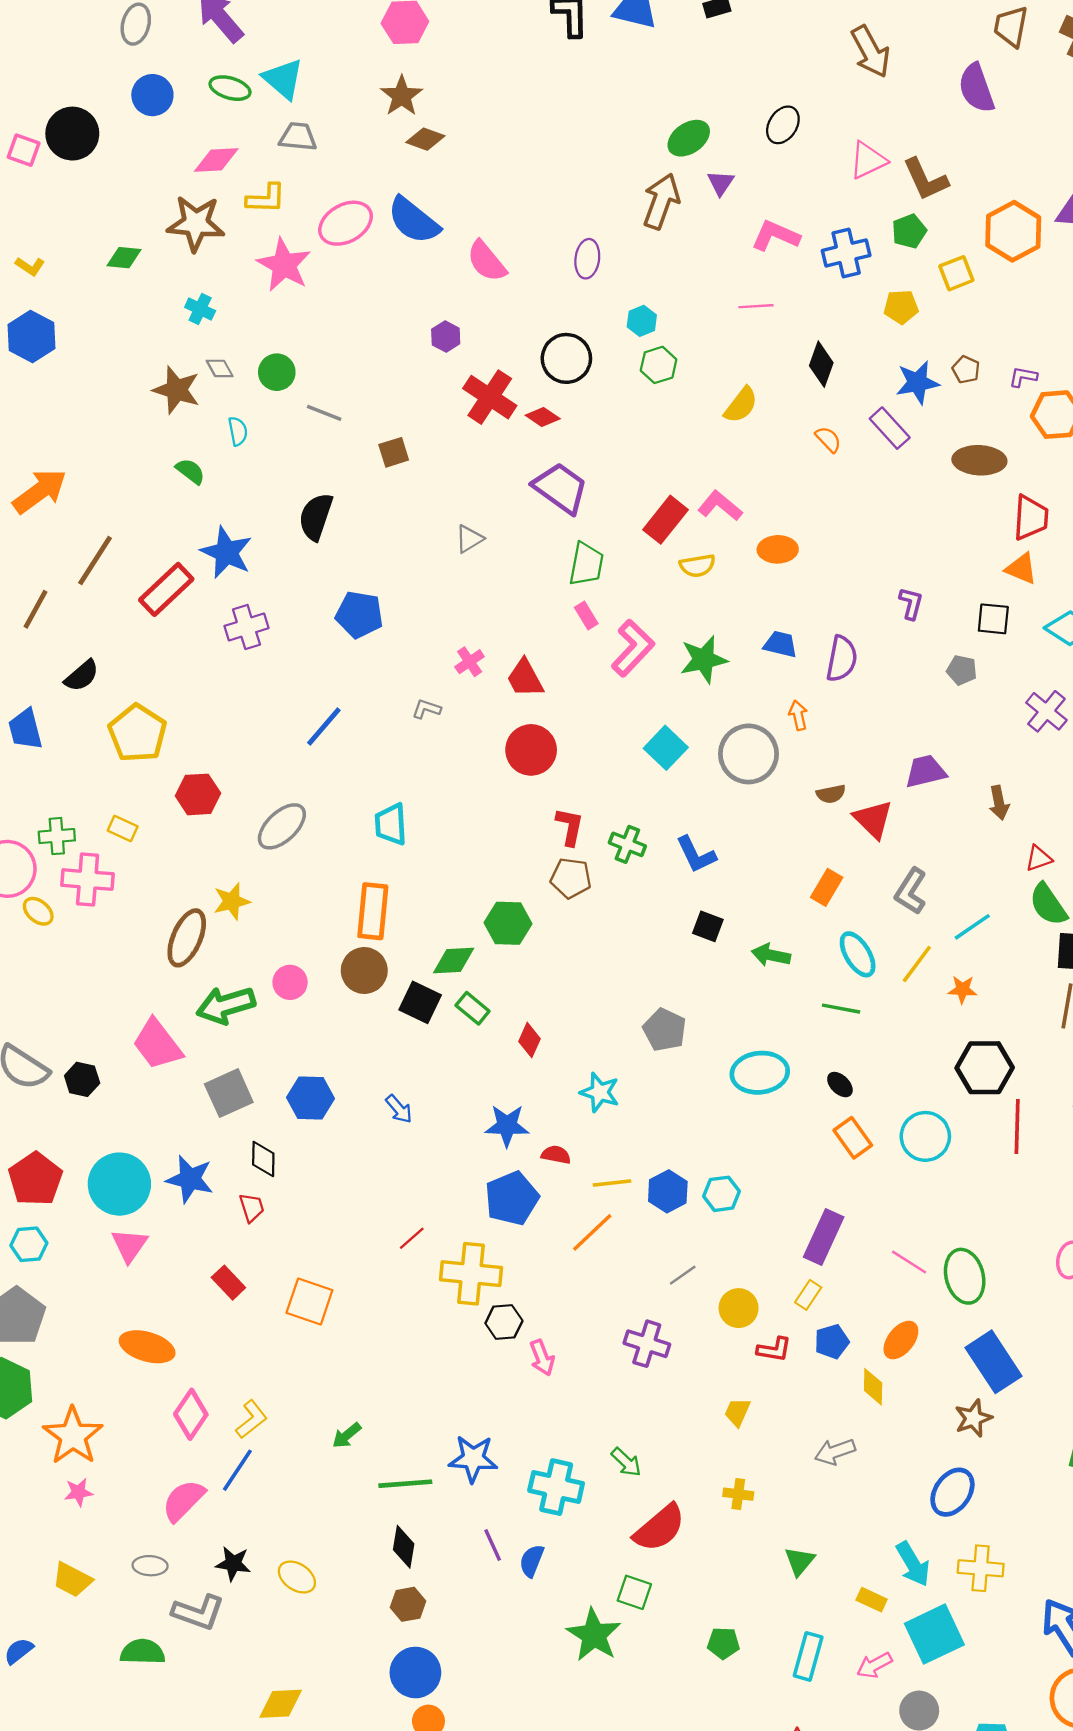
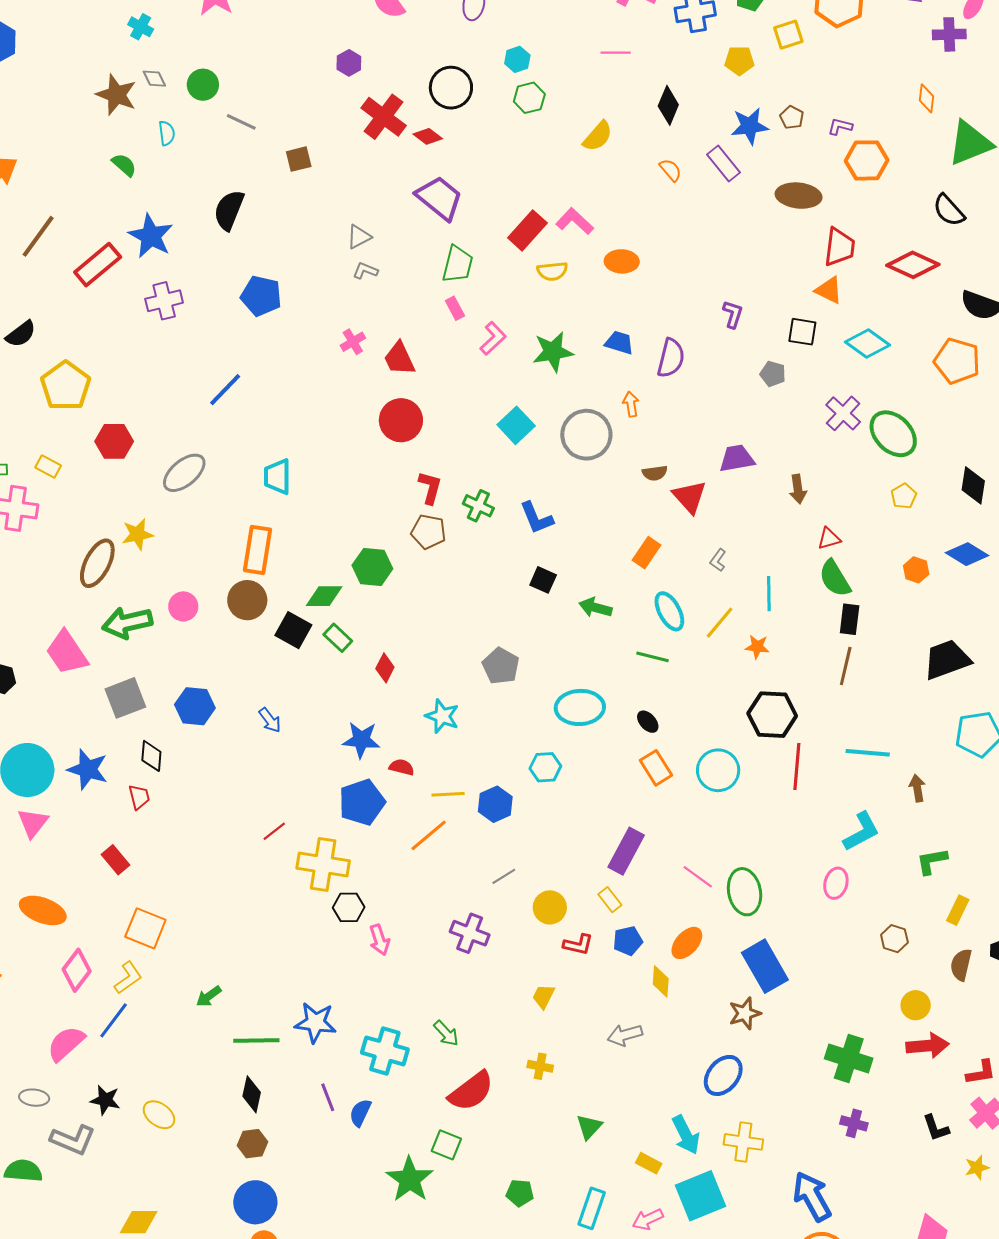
pink L-shape: (633, 648) -> (493, 338), size x0.7
gray L-shape: (426, 709) -> (365, 271), moved
gray L-shape: (911, 891) -> (718, 560), size x0.6
cyan line: (972, 927) -> (769, 594), turned -60
cyan hexagon: (721, 1194) -> (545, 767), moved
yellow rectangle: (808, 1295) -> (610, 900), turned -75
orange square: (309, 1301) -> (145, 928), moved

